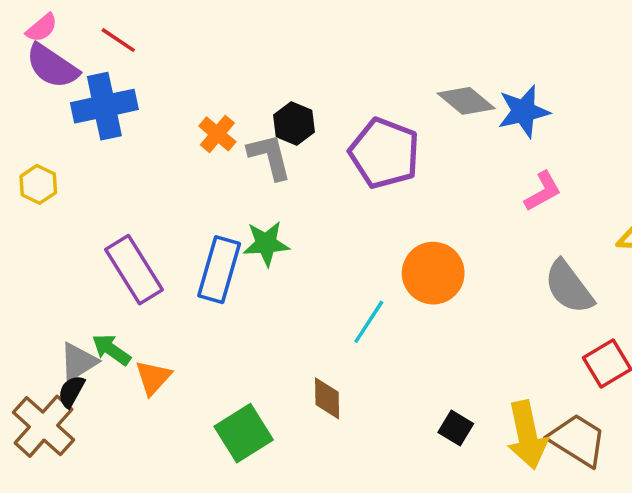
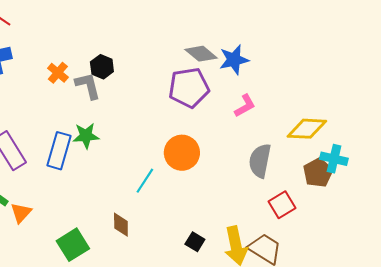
purple pentagon: (384, 153) -> (189, 88), moved, turned -30
gray semicircle: (569, 287) -> (260, 161), turned 48

